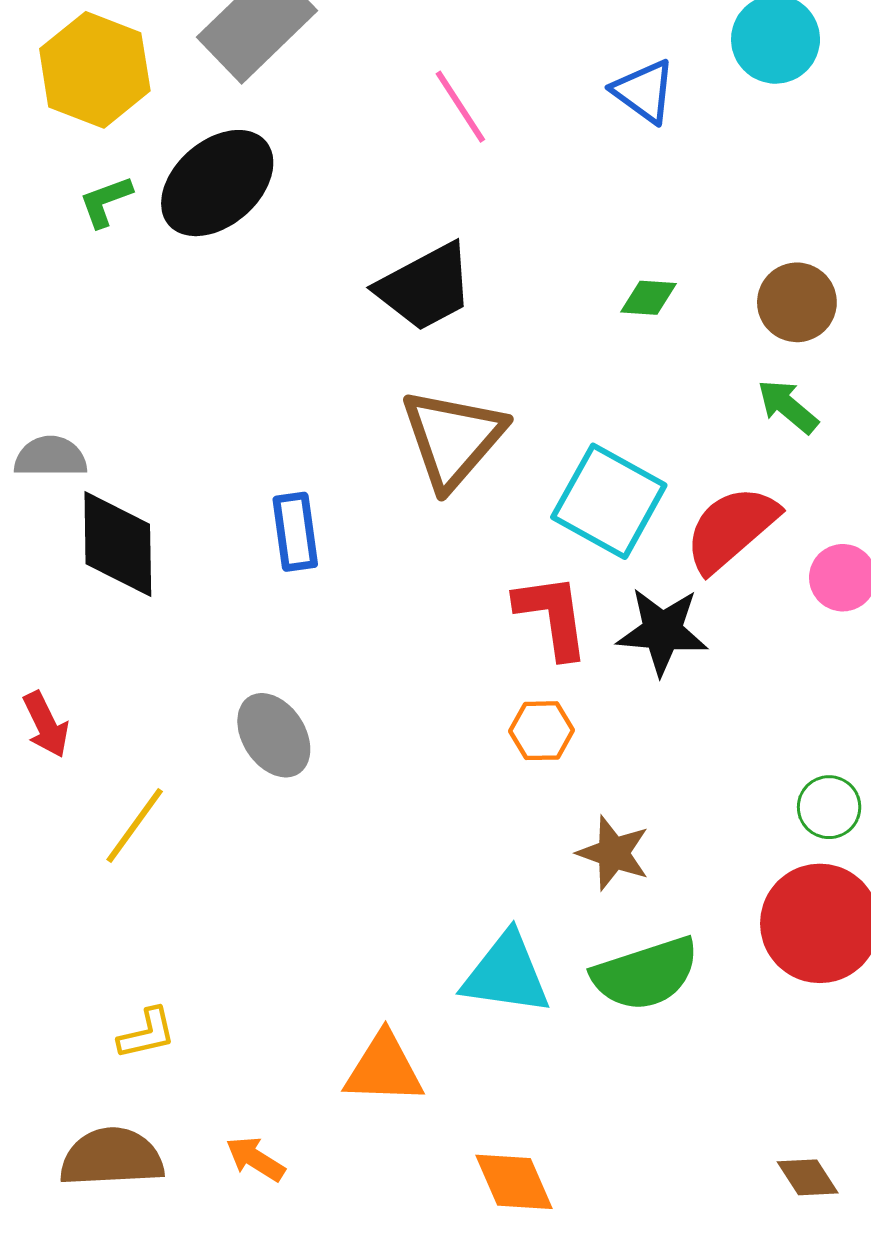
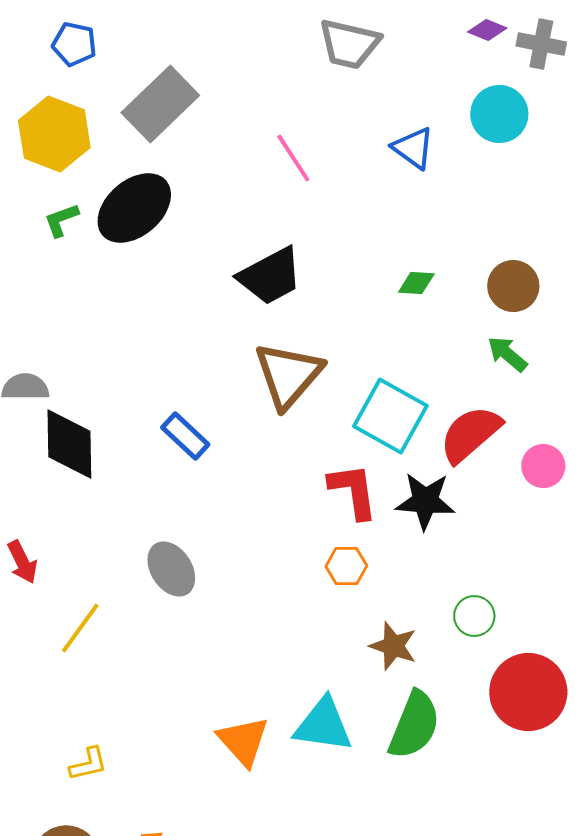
blue rectangle: (295, 532) -> (185, 436), turned -39
green circle: (829, 807) -> (474, 616), moved
green semicircle: (645, 974) -> (414, 725), turned -50
orange triangle: (384, 1069) -> (243, 741), moved, turned 46

